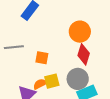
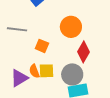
orange circle: (80, 32) -> (71, 27), moved
orange semicircle: (40, 84) -> (34, 71), turned -96

